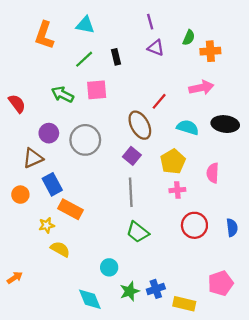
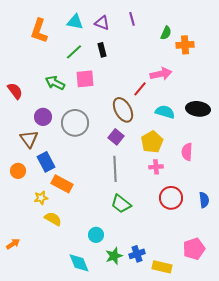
purple triangle: (156, 48) -> (102, 23), moved
pink arrow: (201, 88) -> (161, 74), moved
brown triangle: (33, 158) -> (29, 139), turned -42

